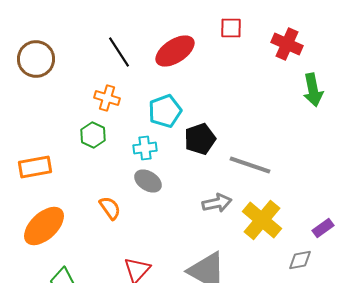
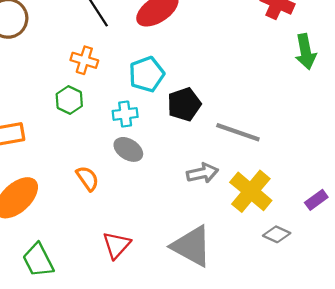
gray diamond: (300, 260) -> (277, 234), moved, turned 35

